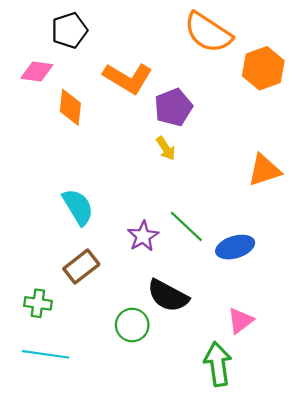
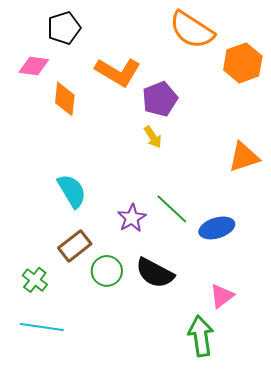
green cross: (38, 303) -> (35, 280), turned 30
green circle: (132, 325) -> (107, 271), moved

